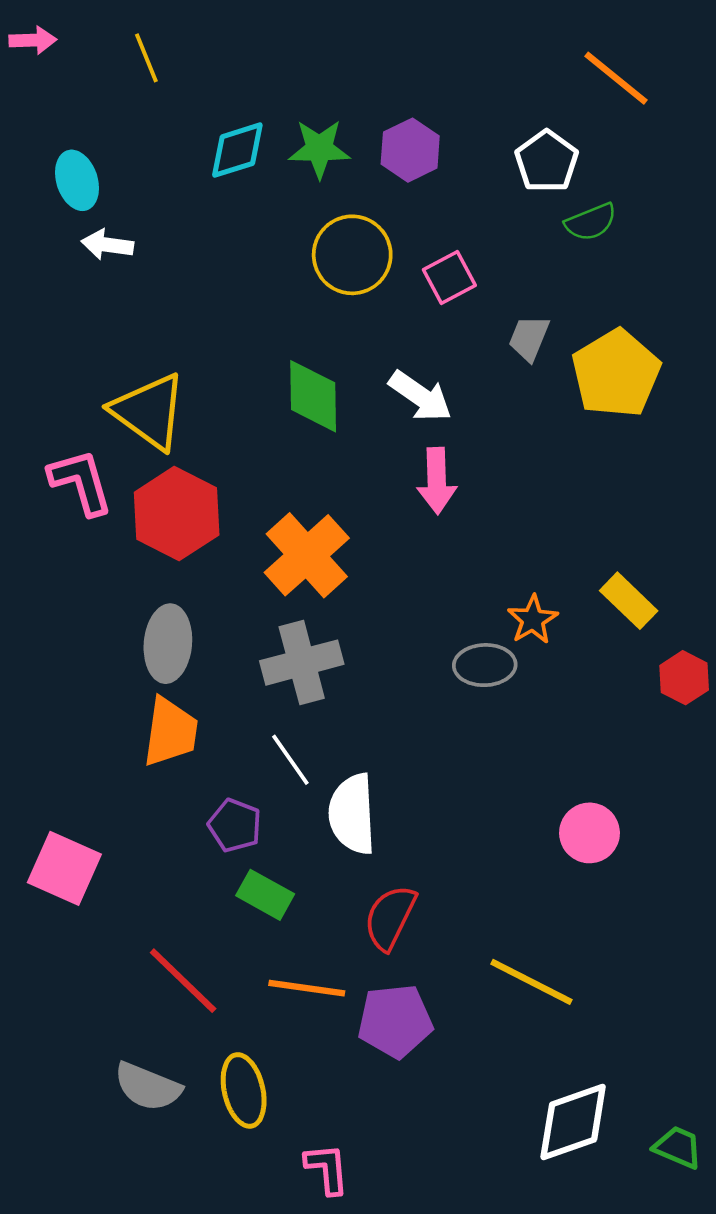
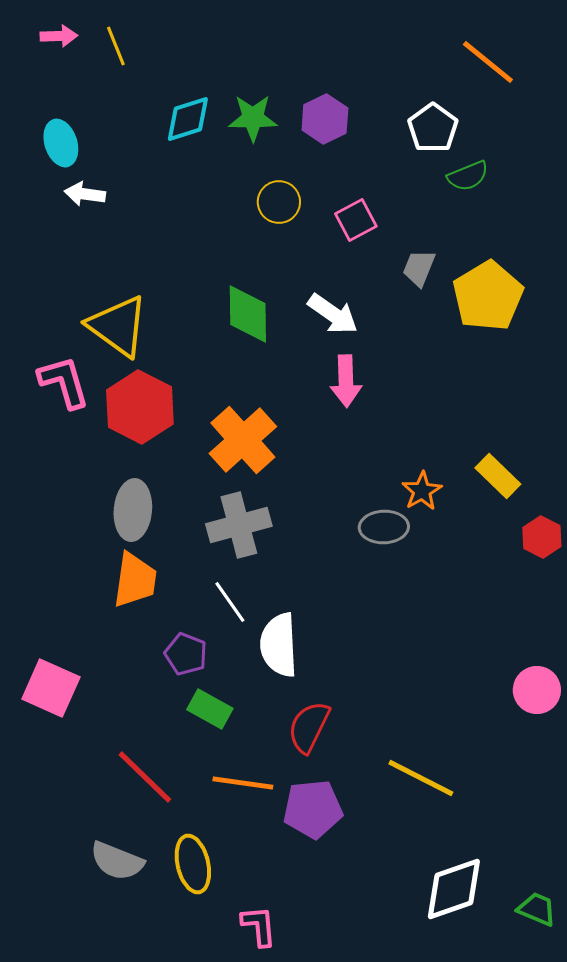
pink arrow: (33, 40) -> (59, 36), moved
yellow circle: (352, 255) -> (279, 202), size x0.7
pink circle: (589, 833) -> (537, 690), moved

